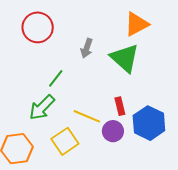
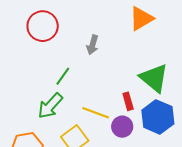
green triangle: (125, 58) -> (154, 78), moved

